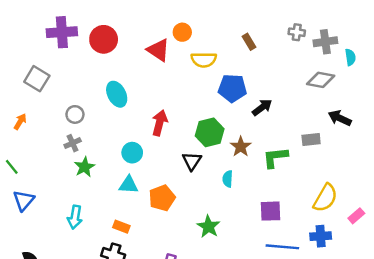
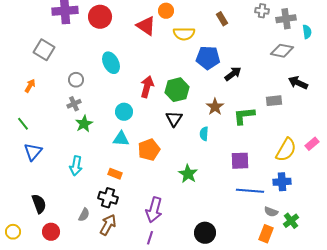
green hexagon: (210, 132) -> (177, 90), moved
pink rectangle: (356, 216) -> (312, 144), moved

